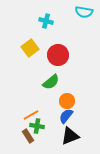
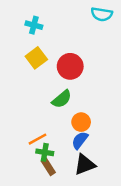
cyan cross: (46, 21) -> (34, 25), moved
brown rectangle: (28, 136) -> (48, 167), moved

